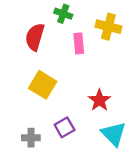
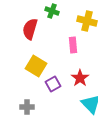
pink rectangle: (79, 43) -> (73, 45), moved
purple square: (65, 127) -> (53, 84), moved

